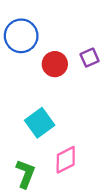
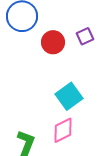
cyan square: (40, 123) -> (69, 96), moved

